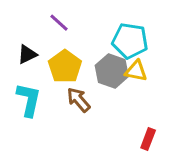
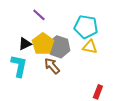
black triangle: (27, 54) -> (25, 44), moved
gray hexagon: (112, 71) -> (59, 47), moved

